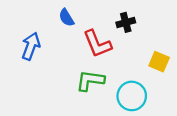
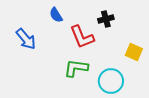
blue arrow: (31, 46) -> (26, 39), turned 120

